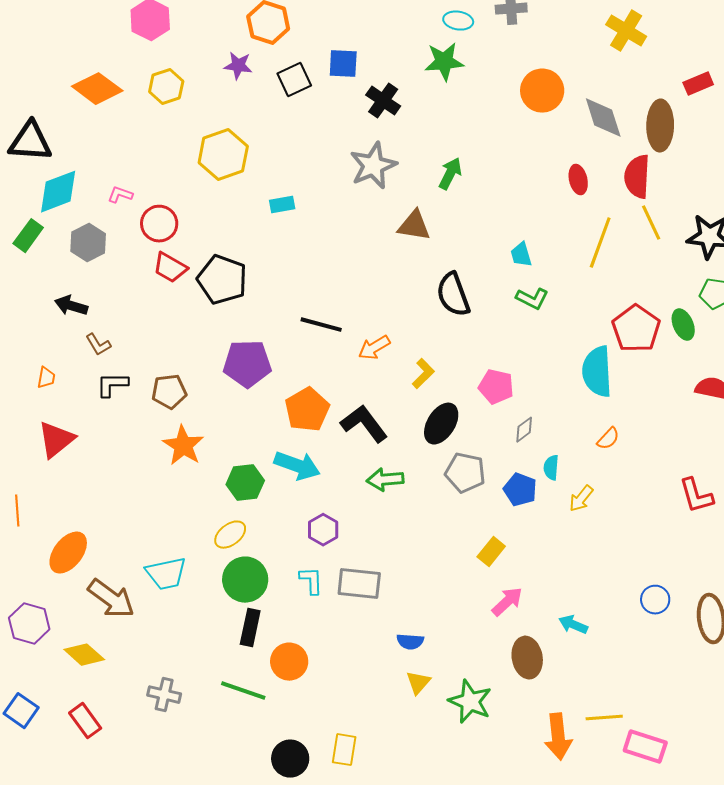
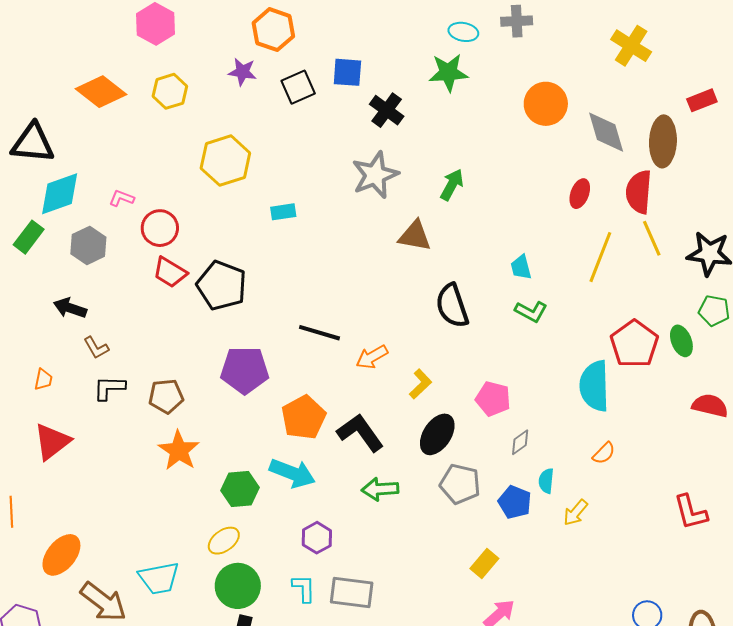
red ellipse: (578, 180) -> (580, 194), turned 32

